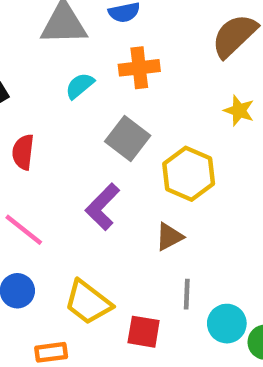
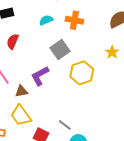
brown triangle: (169, 237) -> (21, 91), moved
gray line: (187, 294) -> (65, 125), turned -72

